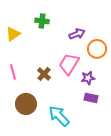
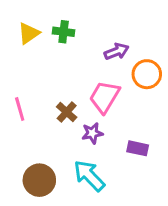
yellow triangle: (13, 34) -> (29, 33), moved
purple star: (88, 78) -> (92, 133), moved
brown circle: (26, 104) -> (39, 180), moved

